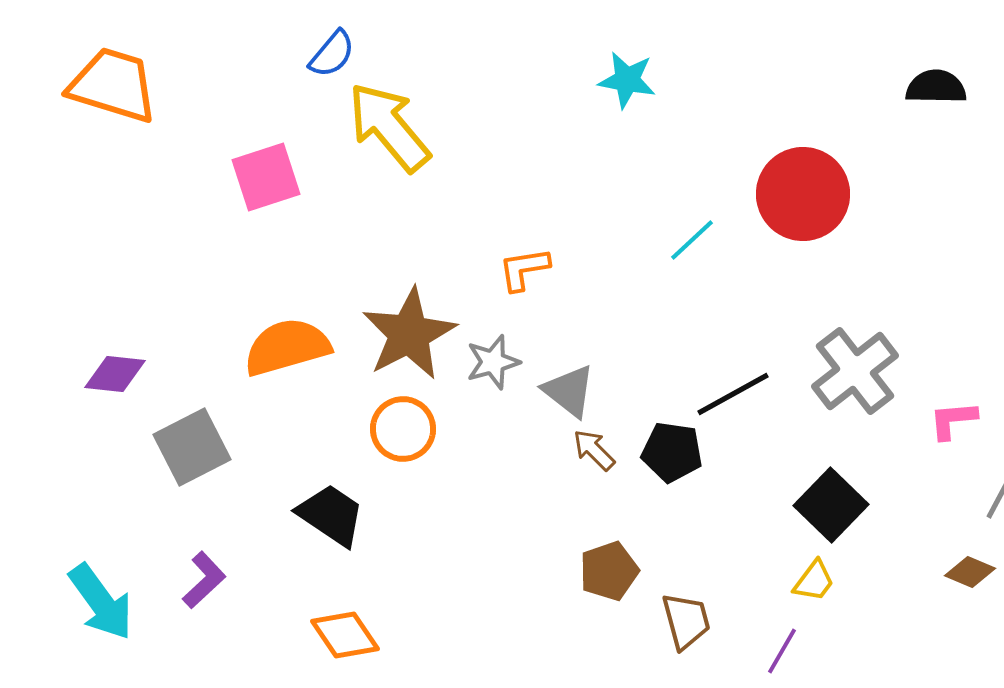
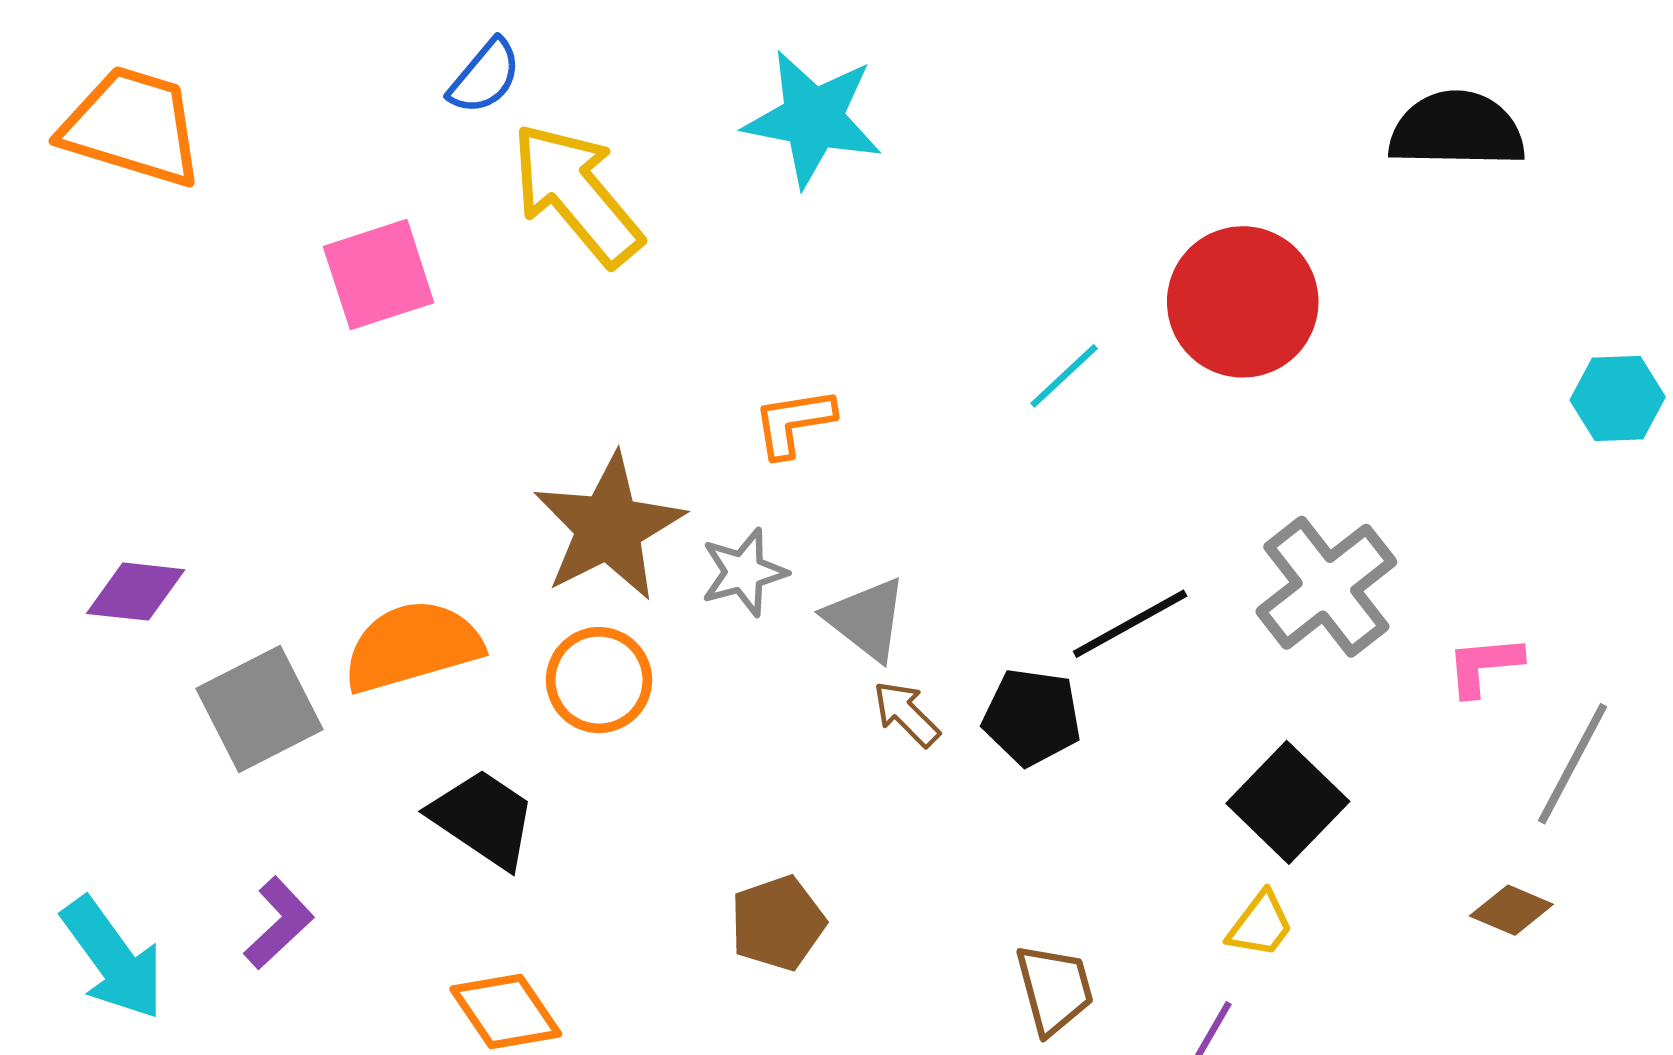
cyan star: (627, 80) -> (813, 118), moved, size x1.5
black semicircle: (936, 87) -> (1457, 130), size x1.4
orange semicircle: (287, 347) -> (412, 646), moved
brown pentagon: (609, 571) -> (778, 923), moved

